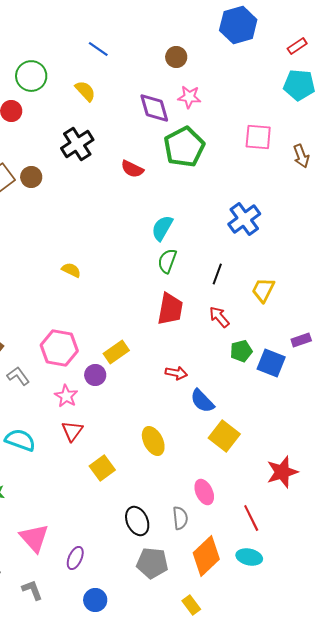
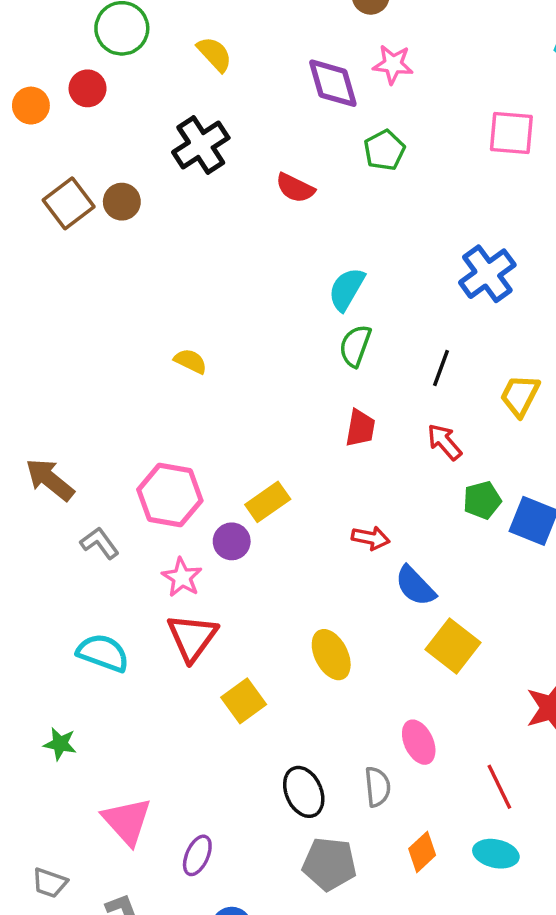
green pentagon: (184, 147) -> (384, 150), size x0.6
red trapezoid: (170, 309) -> (360, 428), size x0.7
red triangle: (72, 431) -> (192, 637), size x1.4
orange diamond: (206, 556) -> (422, 852), size x0.6

